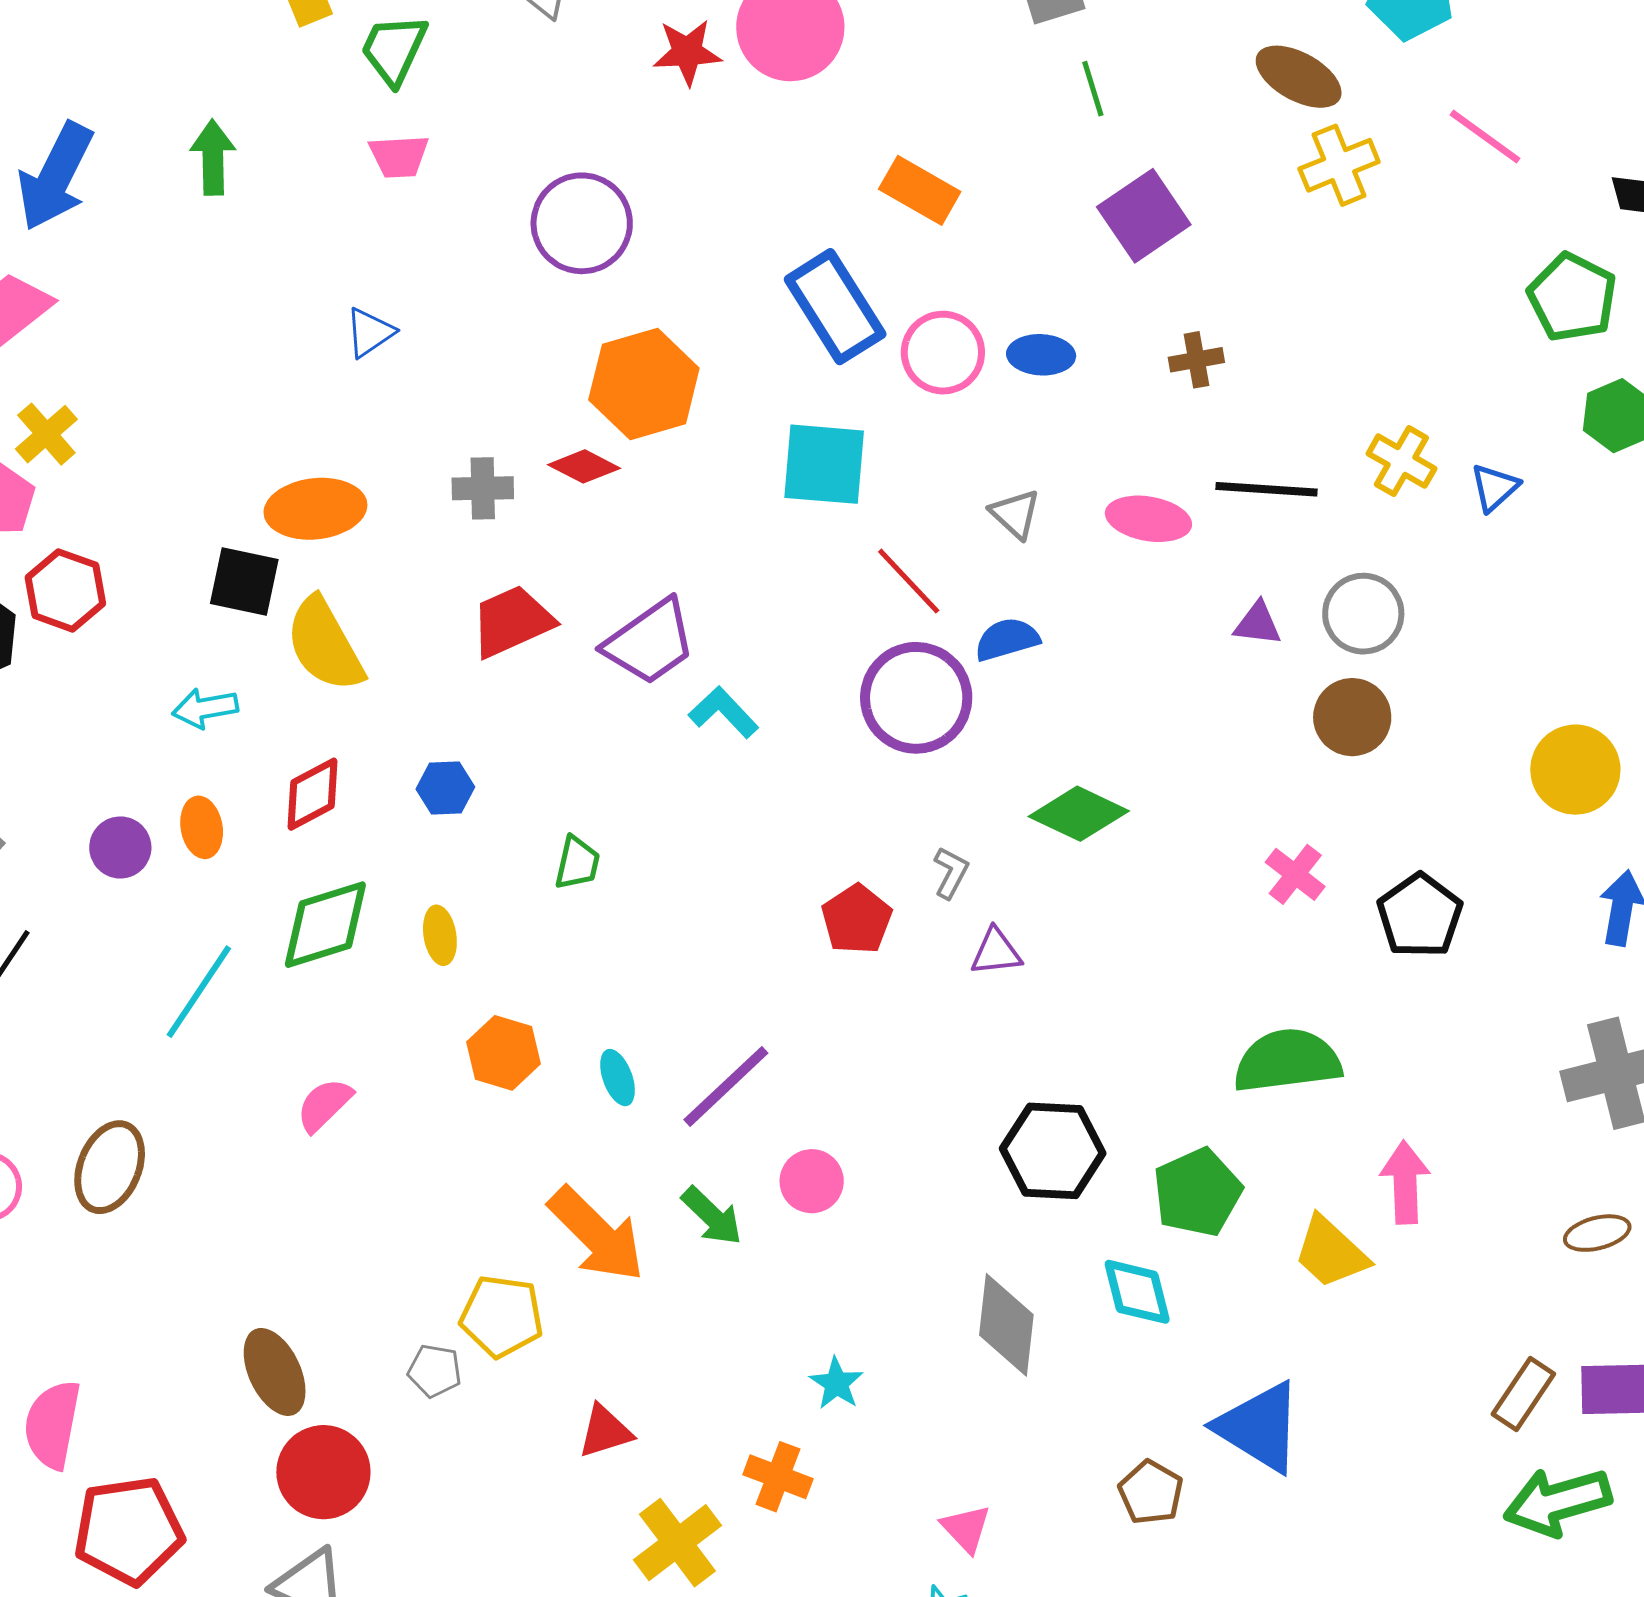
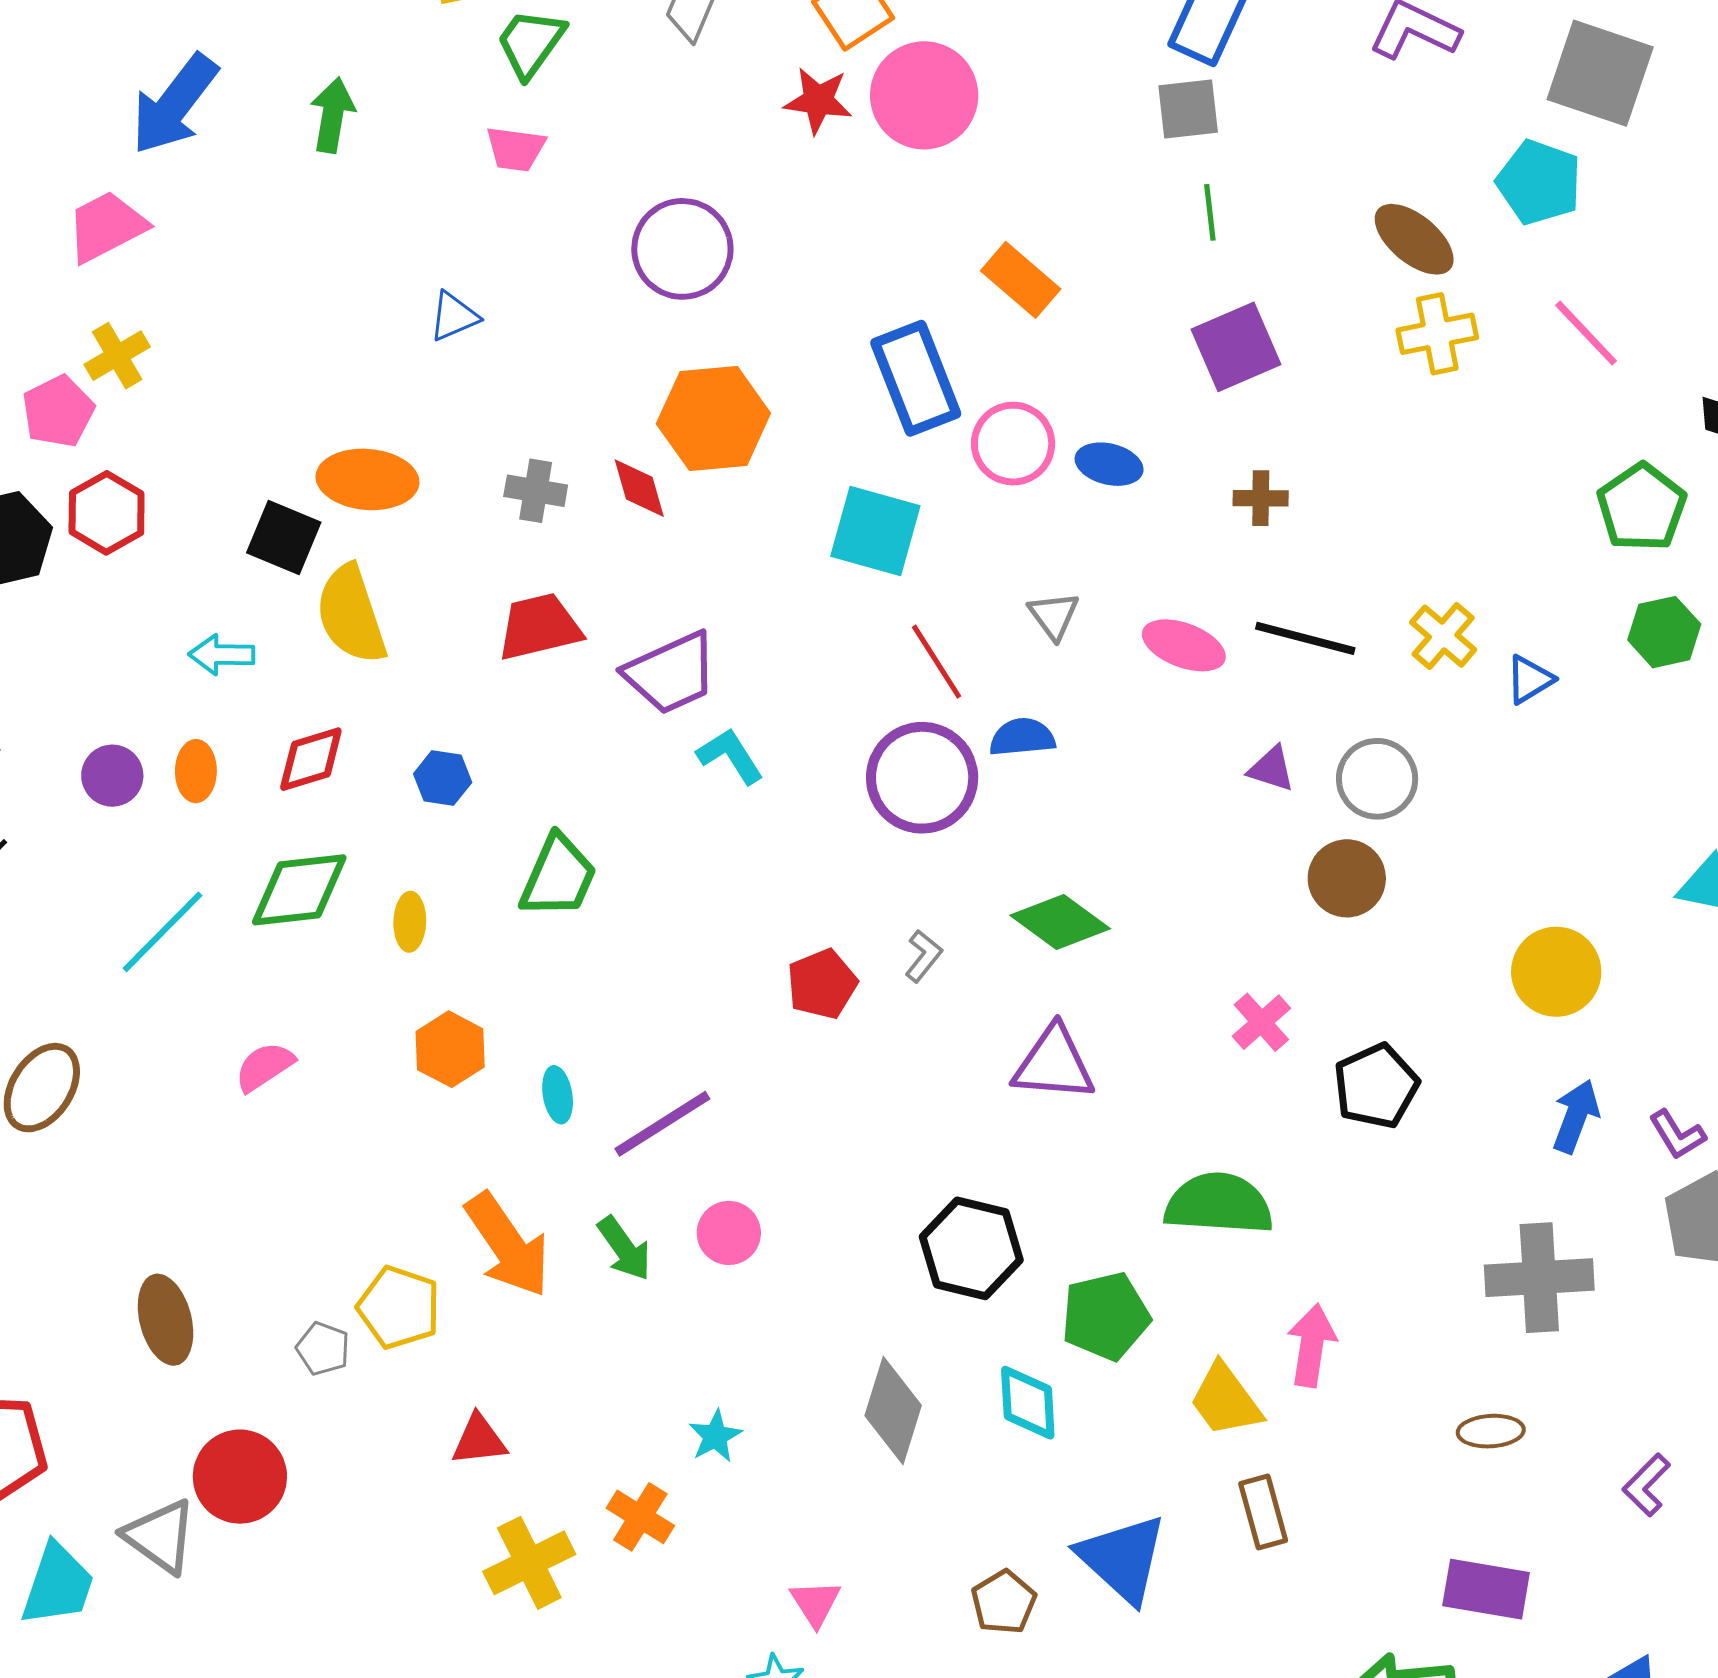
red diamond: (584, 466) -> (639, 488), turned 36
green trapezoid: (577, 863) -> (558, 876), size x1.6
purple triangle: (996, 952) -> (1054, 1064), moved, size x1.6
brown rectangle: (1523, 1394) -> (1263, 1512), moved, turned -60
red circle: (323, 1472) -> (240, 1477), moved

